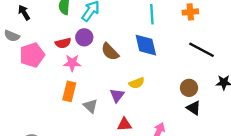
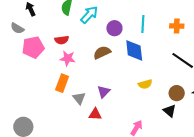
purple circle: (84, 37) -> (114, 28), moved
brown semicircle: (110, 52) -> (102, 52), turned 102
yellow semicircle: (137, 83) -> (145, 84), moved
brown circle: (189, 88) -> (177, 93), moved
red triangle: (124, 124) -> (95, 114), moved

